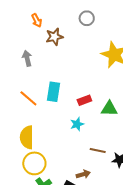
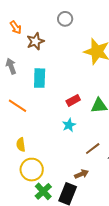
cyan rectangle: (54, 92) -> (40, 78), moved
yellow semicircle: (27, 137) -> (21, 145), size x0.6
brown line: (98, 150) -> (93, 149), turned -42

